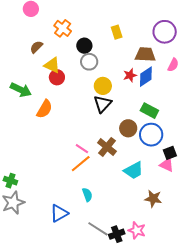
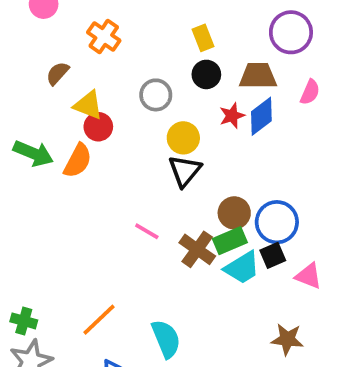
black circle: (84, 46) -> (206, 74), moved
orange semicircle: (44, 109) -> (78, 161), moved
green rectangle: (149, 111) -> (230, 241), moved, turned -48
pink line: (82, 149) -> (147, 231), moved
black square: (170, 153) -> (273, 255), moved
orange line: (81, 164) -> (99, 320), moved
cyan trapezoid: (134, 170) -> (242, 268), moved
cyan semicircle: (87, 195) -> (166, 339), size x1.5

